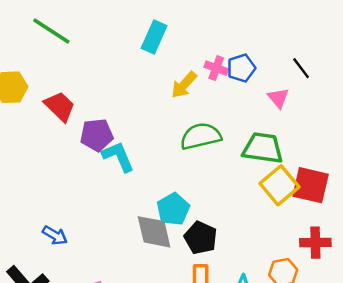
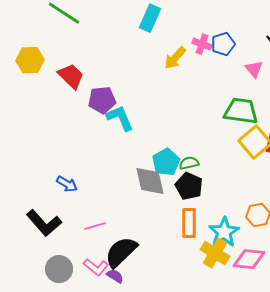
green semicircle: (201, 136) -> (189, 163), moved, size x0.6

